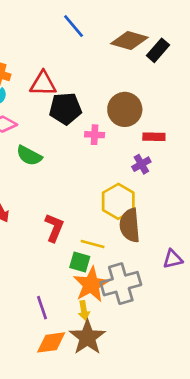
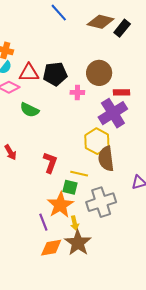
red triangle: (43, 84) -> (29, 73), moved
purple cross: (141, 164) -> (113, 113), size x2.0
orange star: (91, 285) -> (60, 205), moved

